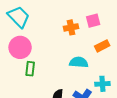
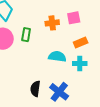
green rectangle: (30, 69) -> (26, 35), moved
cyan cross: (102, 84) -> (80, 63), moved

